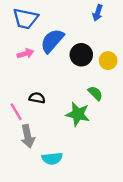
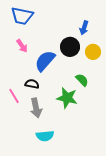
blue arrow: (98, 13) -> (84, 28), moved
blue semicircle: (52, 41) -> (45, 61), moved
pink arrow: (25, 54) -> (22, 46), turned 72
gray arrow: (28, 136) -> (36, 108), moved

